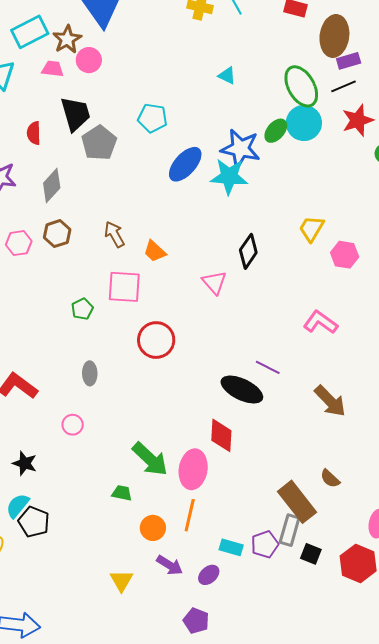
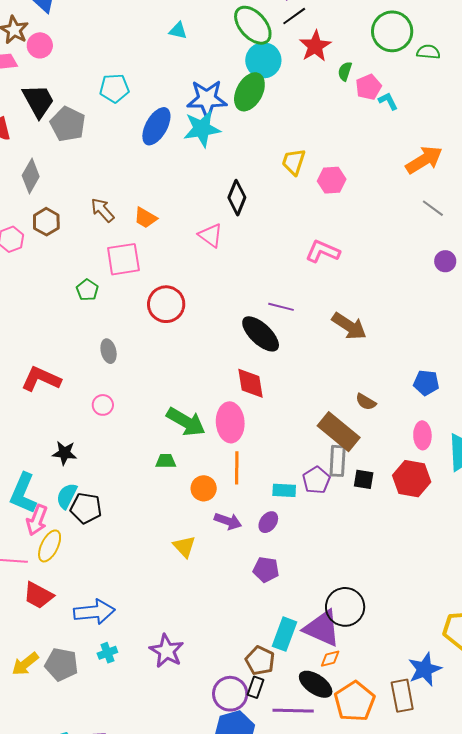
green ellipse: (276, 131) -> (249, 92), moved, size x1.5
black ellipse: (242, 390) -> (261, 334), turned 30

